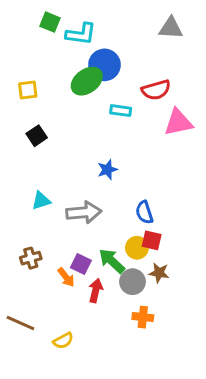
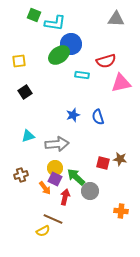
blue semicircle: (144, 212) -> (98, 117), moved
yellow circle: (137, 248) -> (55, 168), moved
brown star: (159, 273) -> (120, 159), moved
orange cross: (143, 317) -> (121, 211), moved
brown line: (20, 323) -> (53, 219), moved

